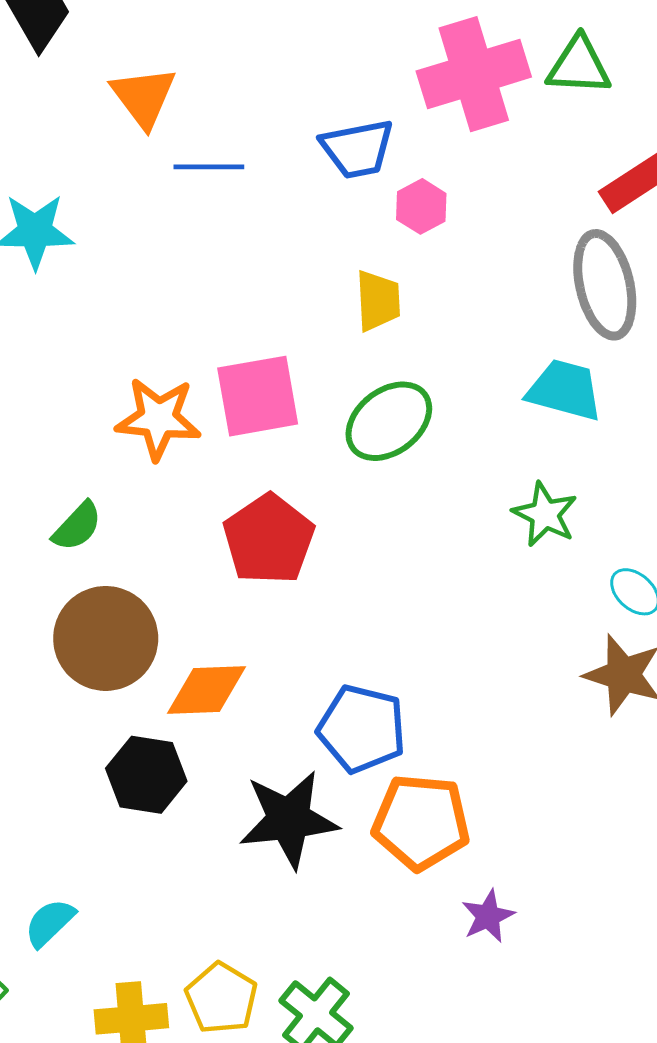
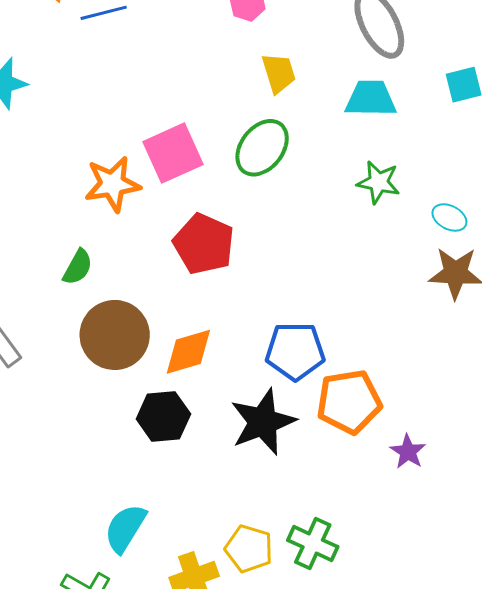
yellow trapezoid: (378, 301) -> (279, 73), moved
cyan semicircle: (50, 923) -> (125, 528), size x1.4

